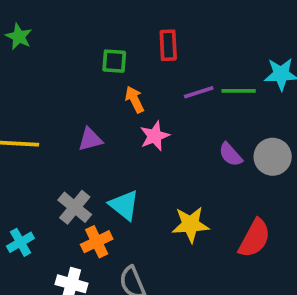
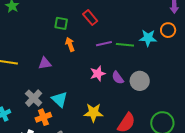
red rectangle: (168, 45) -> (90, 18), turned -42
pink star: (155, 136) -> (98, 74), moved

